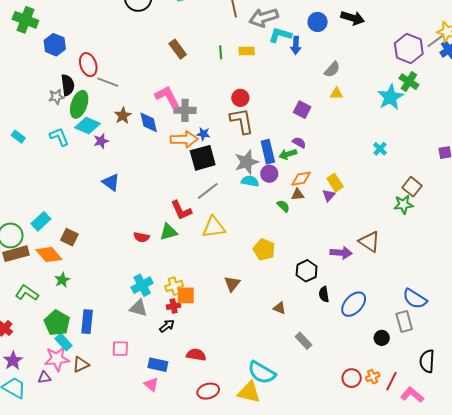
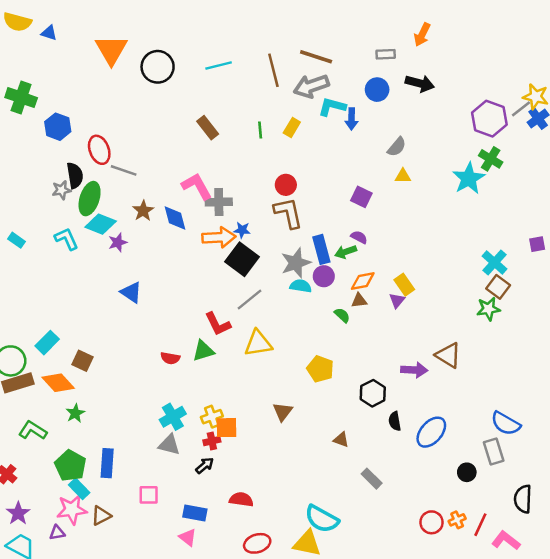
yellow rectangle: (247, 51) -> (292, 128), turned -56
cyan cross: (380, 149) -> (494, 263), moved, size x1.5
black square: (203, 158) -> (242, 259), turned -36

